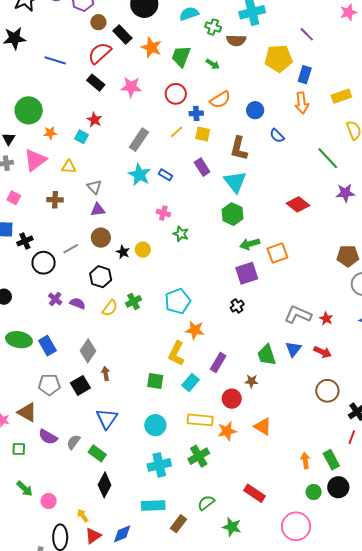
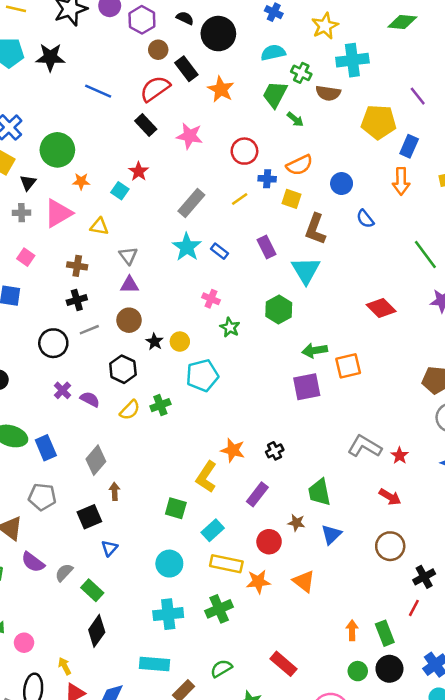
green trapezoid: (181, 56) -> (275, 94), moved
yellow square: (203, 134) -> (292, 199), moved
green hexagon: (233, 214) -> (279, 310), moved
black cross: (25, 241) -> (77, 300), moved
cyan pentagon: (178, 301) -> (202, 375), moved
black cross: (237, 306) -> (275, 451), moved
blue triangle: (293, 349) -> (331, 535), moved
cyan rectangle: (190, 383) -> (213, 530), moved
black square: (80, 385) -> (89, 517), moved
blue triangle: (107, 419) -> (109, 548), size x0.6

